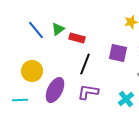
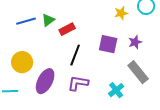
blue line: (36, 30) -> (26, 21), turned -66
red rectangle: (77, 38) -> (67, 29), turned -42

